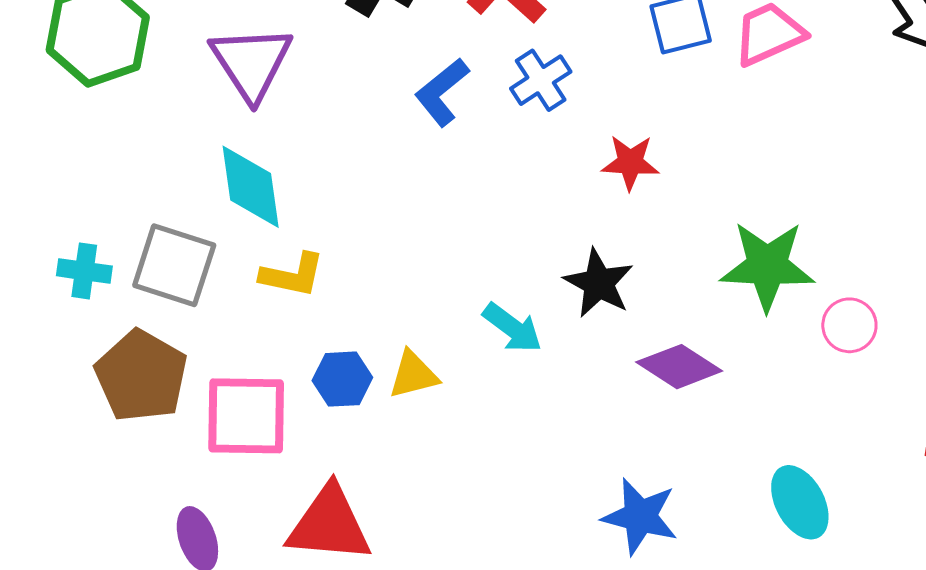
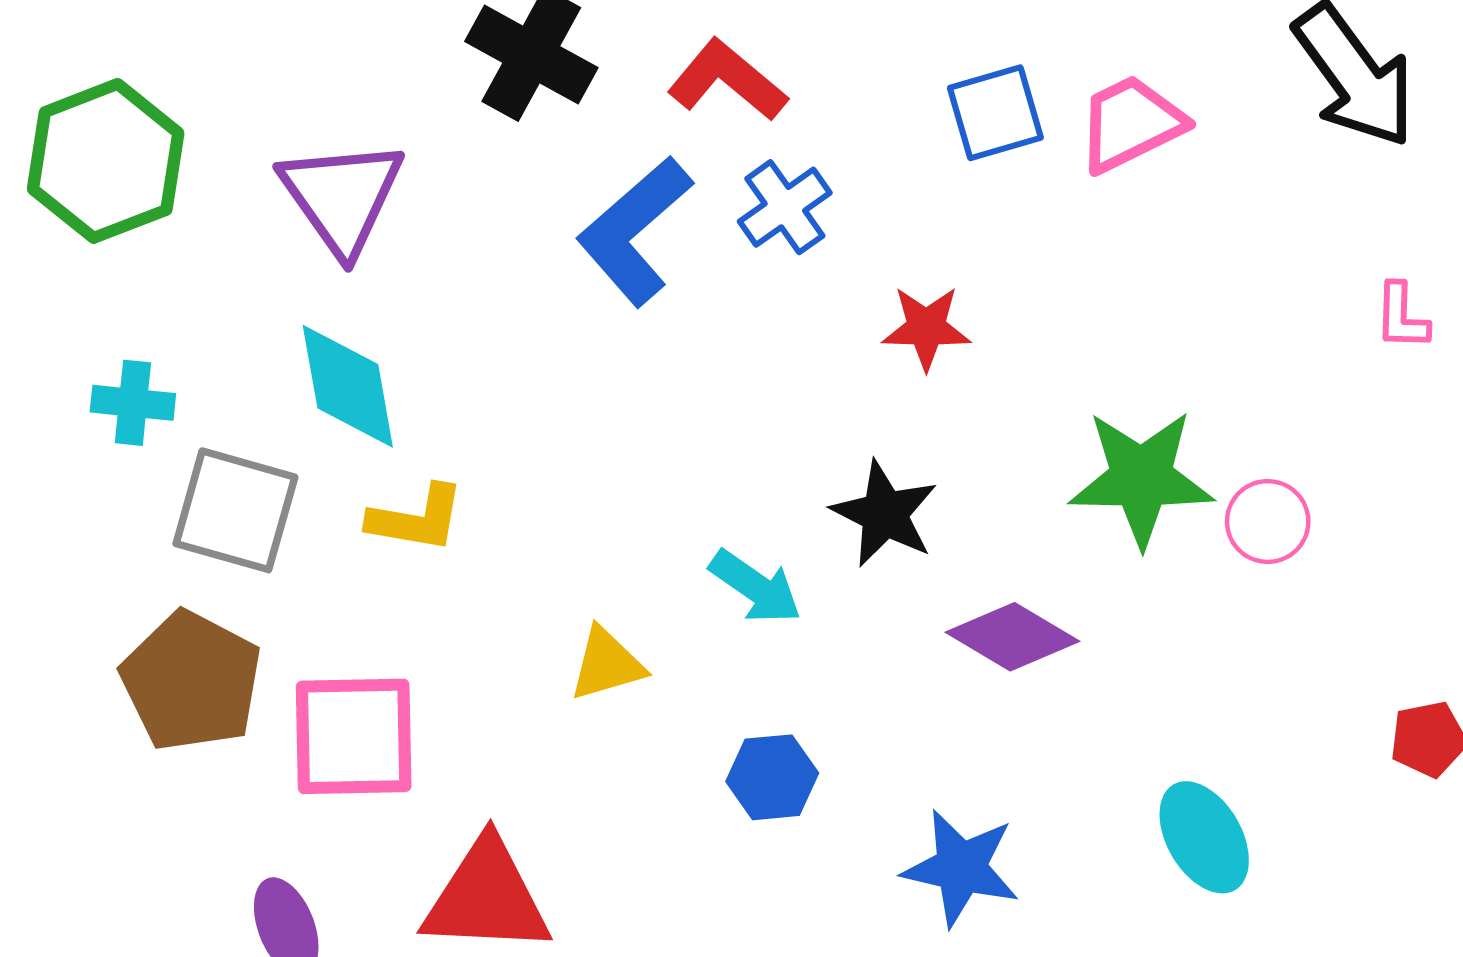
blue L-shape: (442, 92) -> (635, 231), size x1.4
cyan cross: (84, 271) -> (133, 403), moved
pink circle: (849, 325) -> (1268, 522), moved
blue hexagon: (342, 379) -> (772, 777), moved

